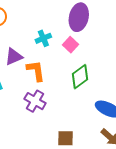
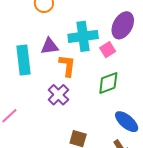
cyan cross: (43, 38) -> (83, 36), size x1.8

